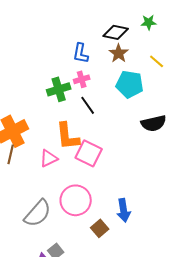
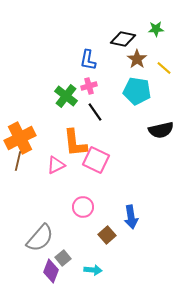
brown star: (119, 53) -> (137, 59), moved
green cross: (59, 89) -> (66, 96), turned -35
pink circle: (76, 200) -> (83, 207), size x0.7
gray semicircle: (38, 213) -> (40, 238), moved

